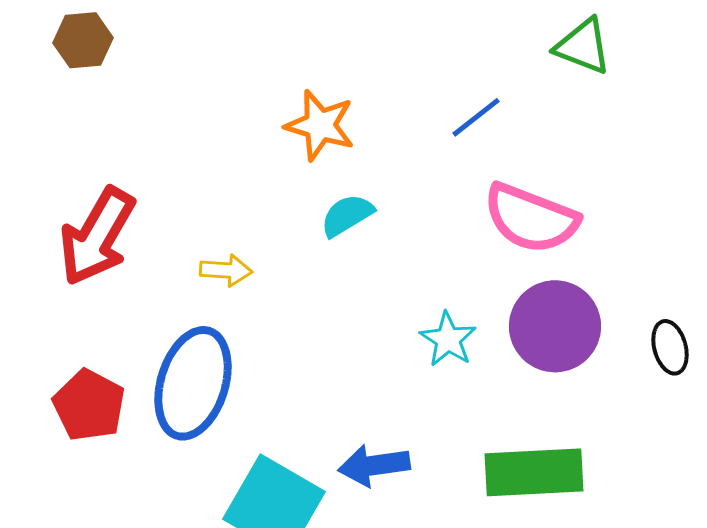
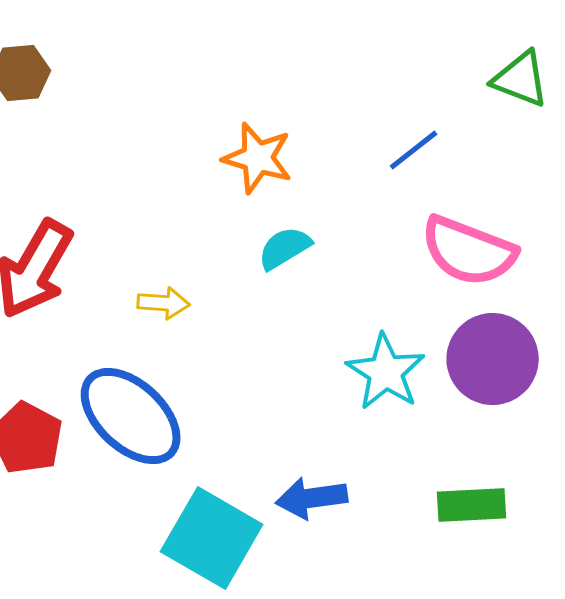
cyan star: (448, 339) -> (386, 372), size x1.4
blue ellipse: (193, 383) -> (131, 416), turned -64
green rectangle: (534, 472) -> (472, 505), size x0.7

